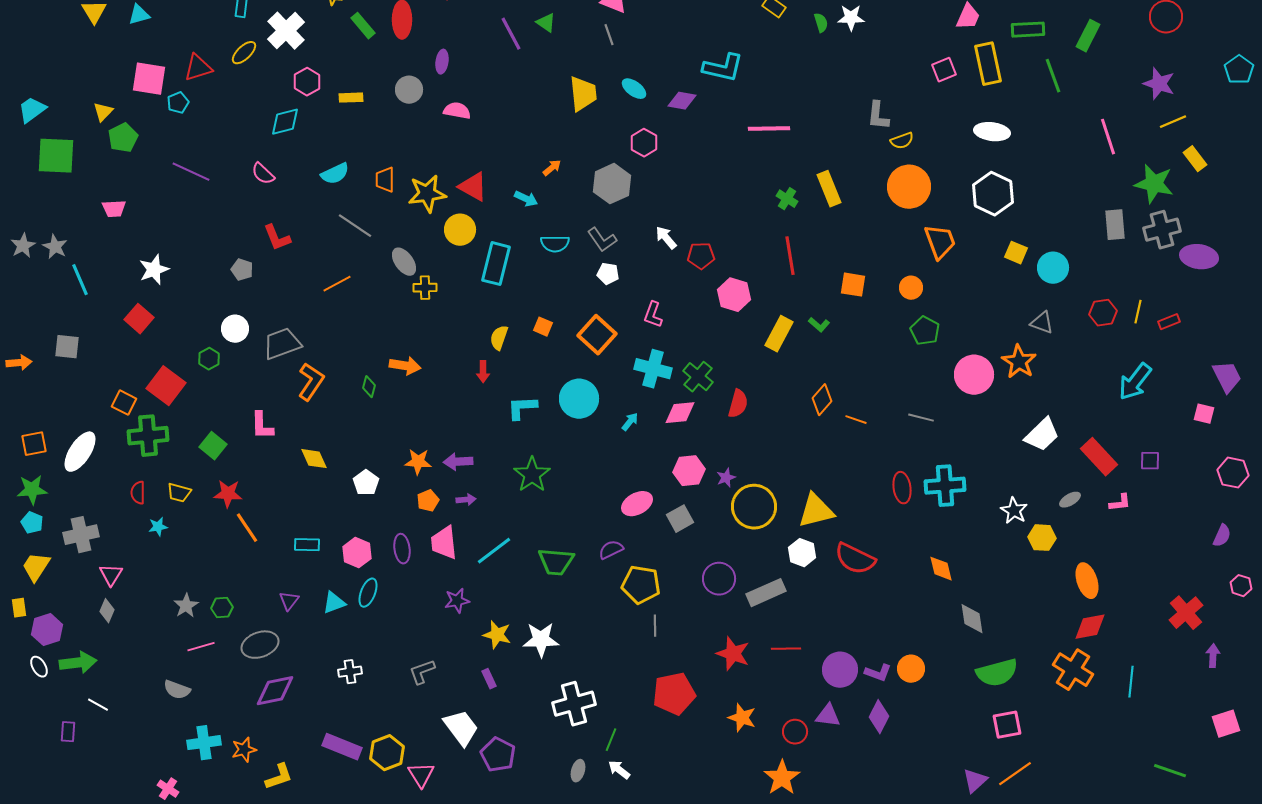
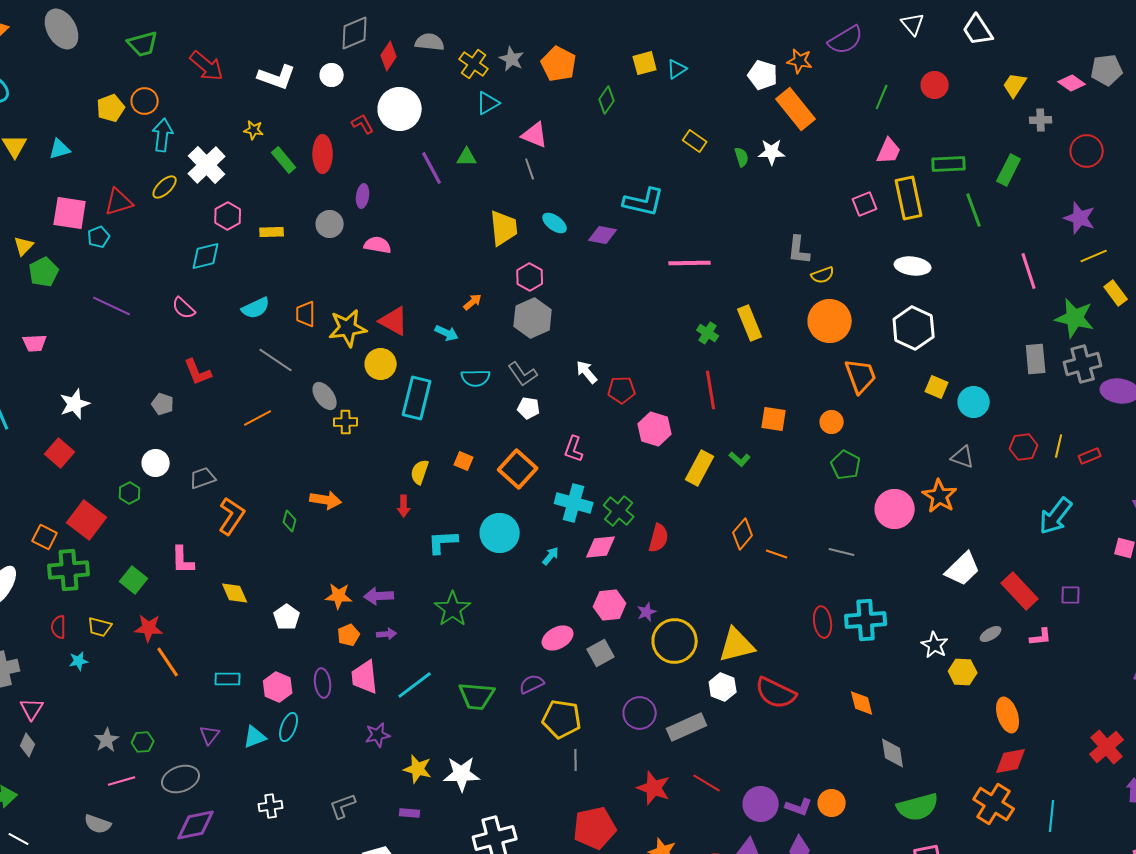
green triangle: (546, 23) -> (467, 157), turned -35
pink hexagon: (644, 143) -> (530, 277), moved
gray trapezoid: (282, 344) -> (203, 478), size x0.7
red line: (786, 649) -> (707, 783), turned 32
purple rectangle: (489, 679) -> (410, 813), turned -60

